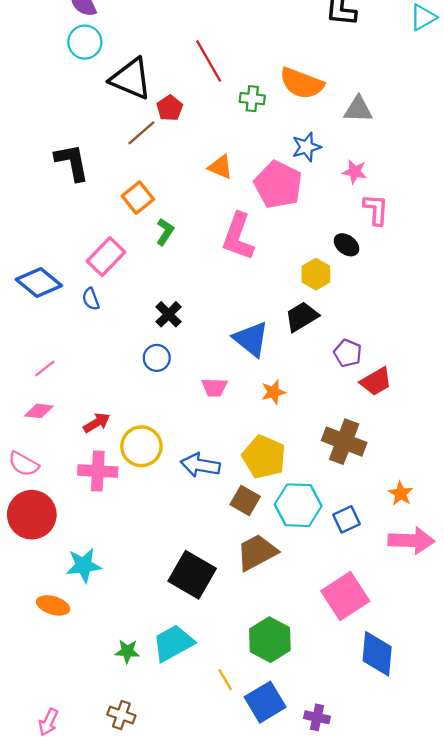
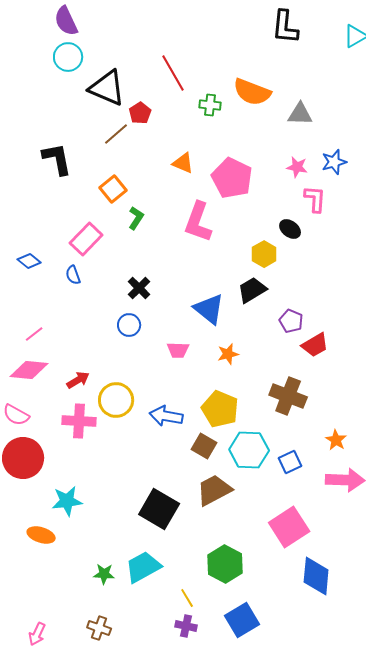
blue star: (306, 147) -> (334, 162), moved
blue diamond: (39, 282) -> (29, 261), size x0.6
pink diamond: (39, 411) -> (29, 370), size x1.5
blue square: (265, 702) -> (242, 620), moved
purple cross: (317, 717) -> (186, 626), moved

